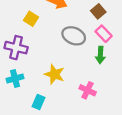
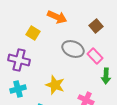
pink rectangle: (104, 34) -> (95, 56), moved
green arrow: (100, 55) -> (106, 76), moved

